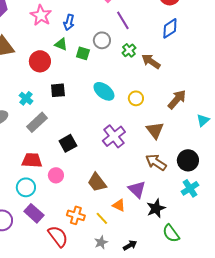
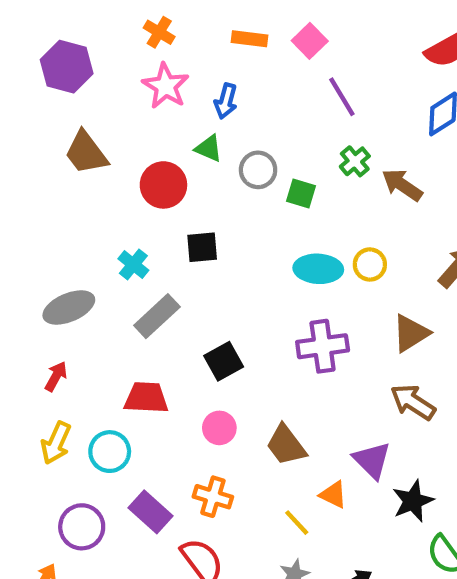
gray circle: (102, 40) -> (258, 170), moved
green square: (83, 53) -> (301, 194), moved
cyan ellipse: (104, 91) -> (318, 269), moved, turned -35
brown triangle: (155, 130) -> (411, 333), turned 36
purple cross: (114, 136) -> (323, 346), turned 30
pink circle: (56, 175) -> (219, 428), moved
cyan circle: (26, 187) -> (110, 452), moved
orange cross: (76, 215) -> (213, 497), moved

